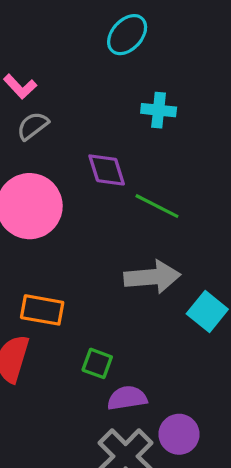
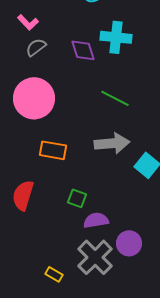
cyan cross: (159, 110) -> (116, 37), size x1.4
purple diamond: (107, 170) -> (83, 50), moved
orange rectangle: (42, 310) -> (53, 150), moved

